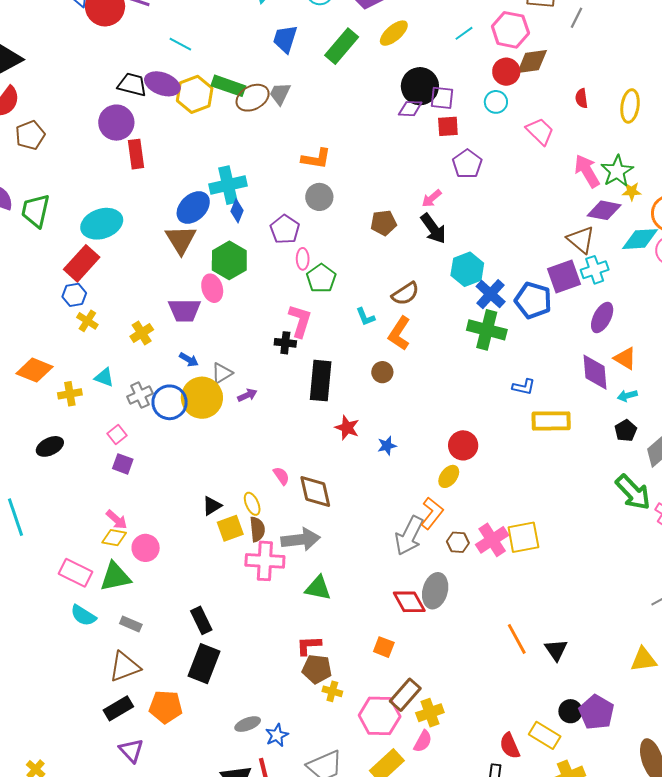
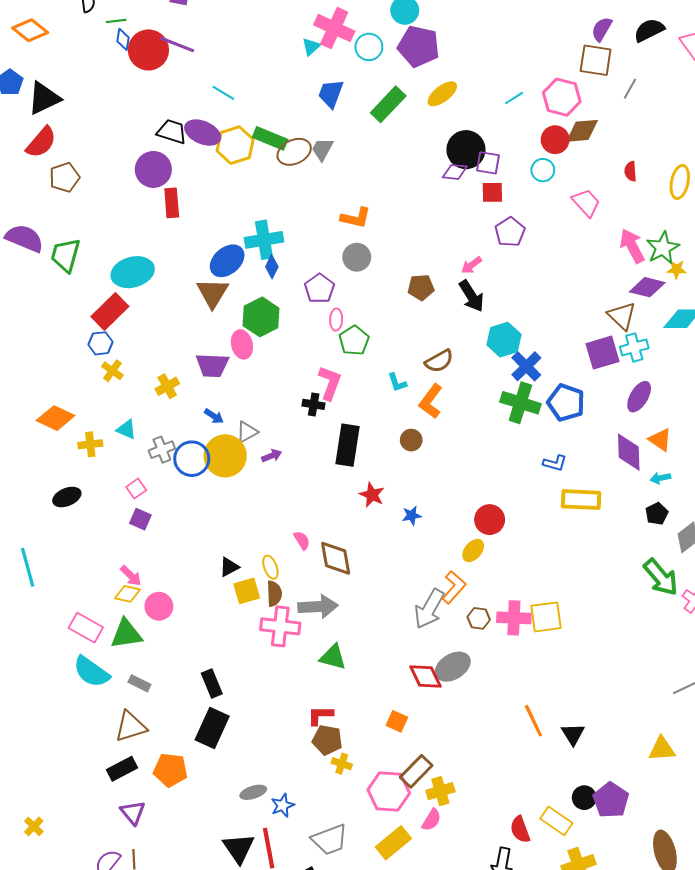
blue pentagon: (533, 300) -> (566, 403), moved
pink cross: (492, 540) -> (514, 618), turned 32
gray ellipse: (435, 591) -> (453, 667), turned 40
cyan semicircle: (83, 615) -> (91, 672), size x1.4

